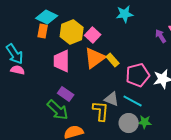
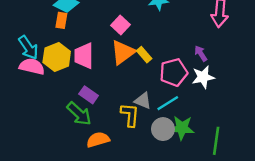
yellow hexagon: (72, 32) -> (57, 57), moved
purple arrow: (161, 36) -> (201, 53), moved
pink semicircle: (18, 70) -> (32, 66), size x1.5
cyan line: (133, 101) -> (168, 103), turned -60
green star: (145, 122) -> (182, 128), size x1.5

